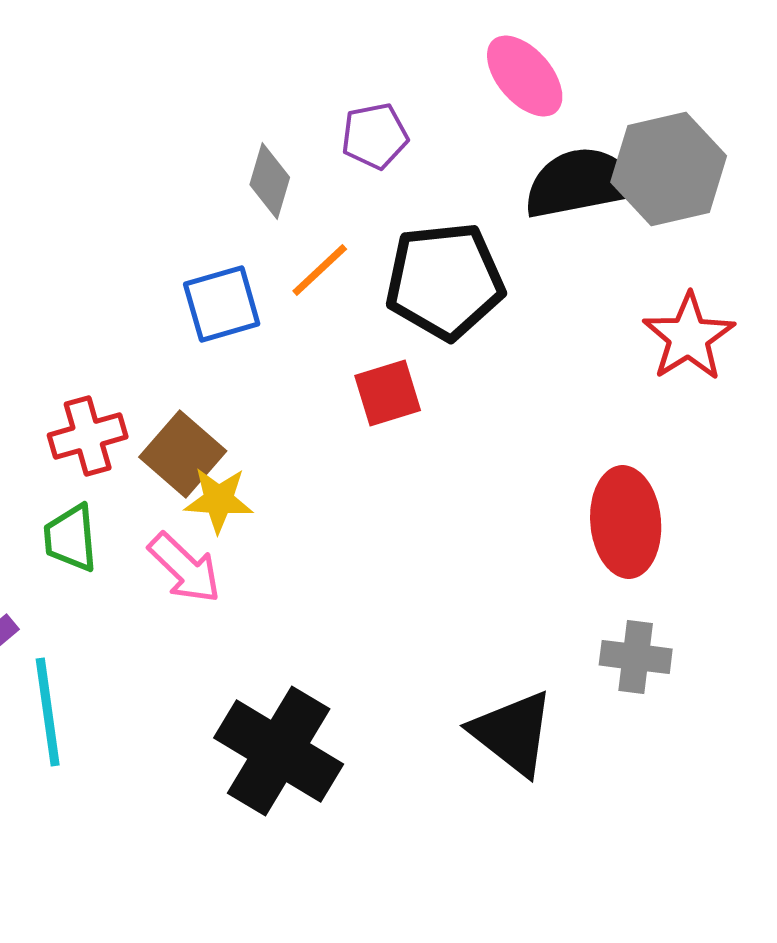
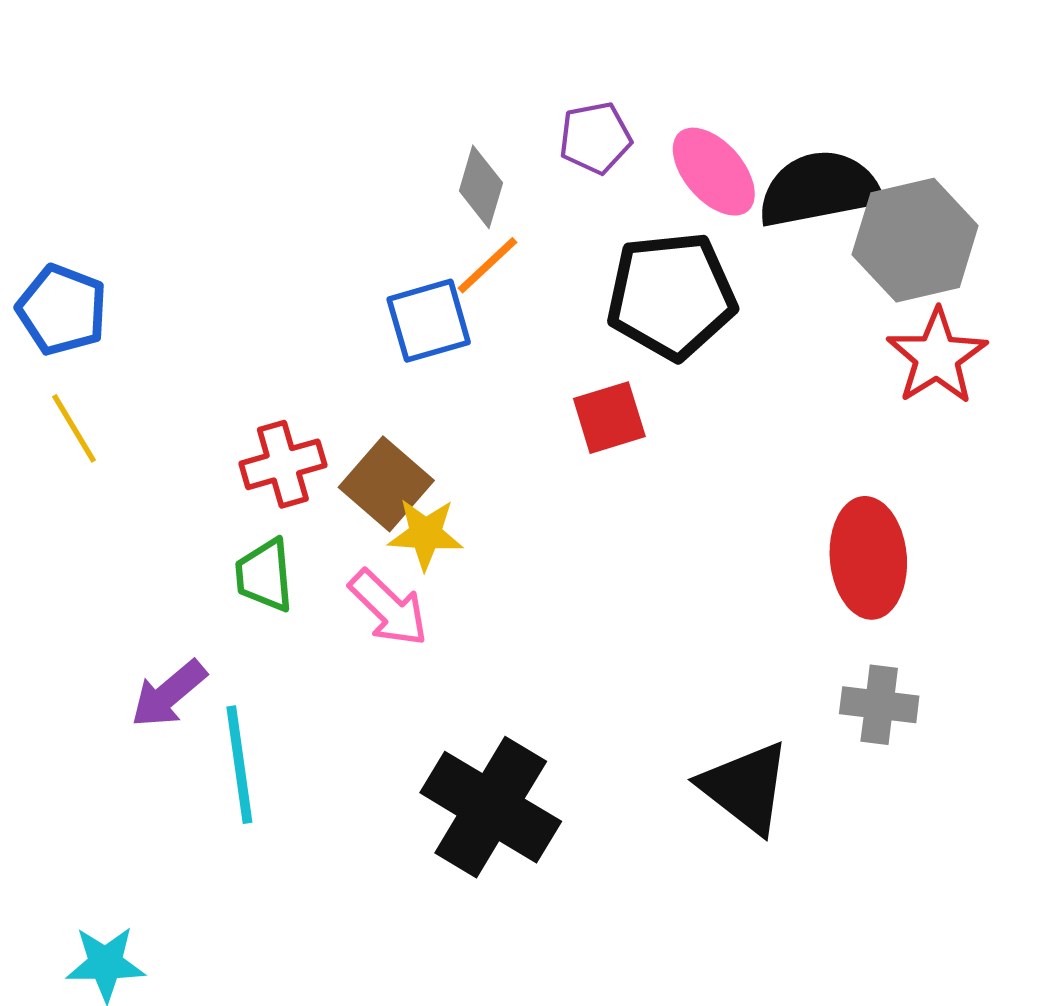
pink ellipse: (525, 76) -> (714, 172), moved
gray hexagon: (669, 169) -> (915, 240), moved
orange line: (320, 270) -> (487, 265), moved

